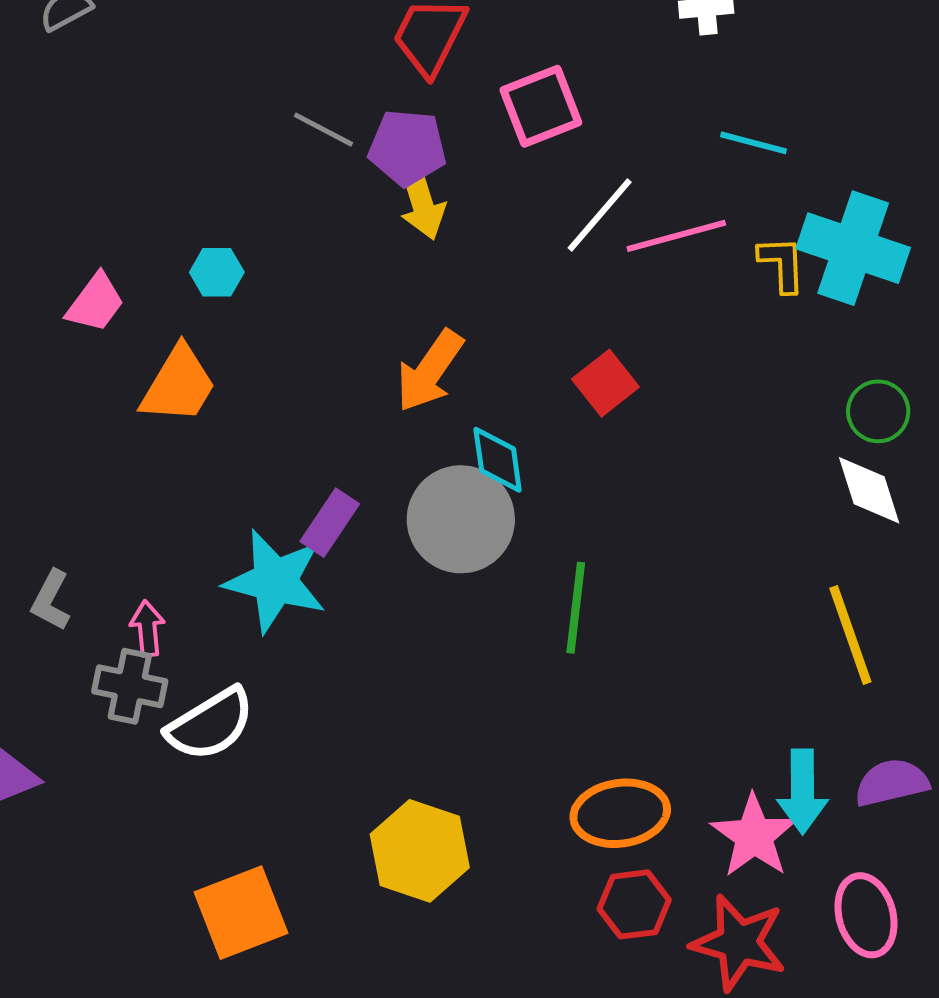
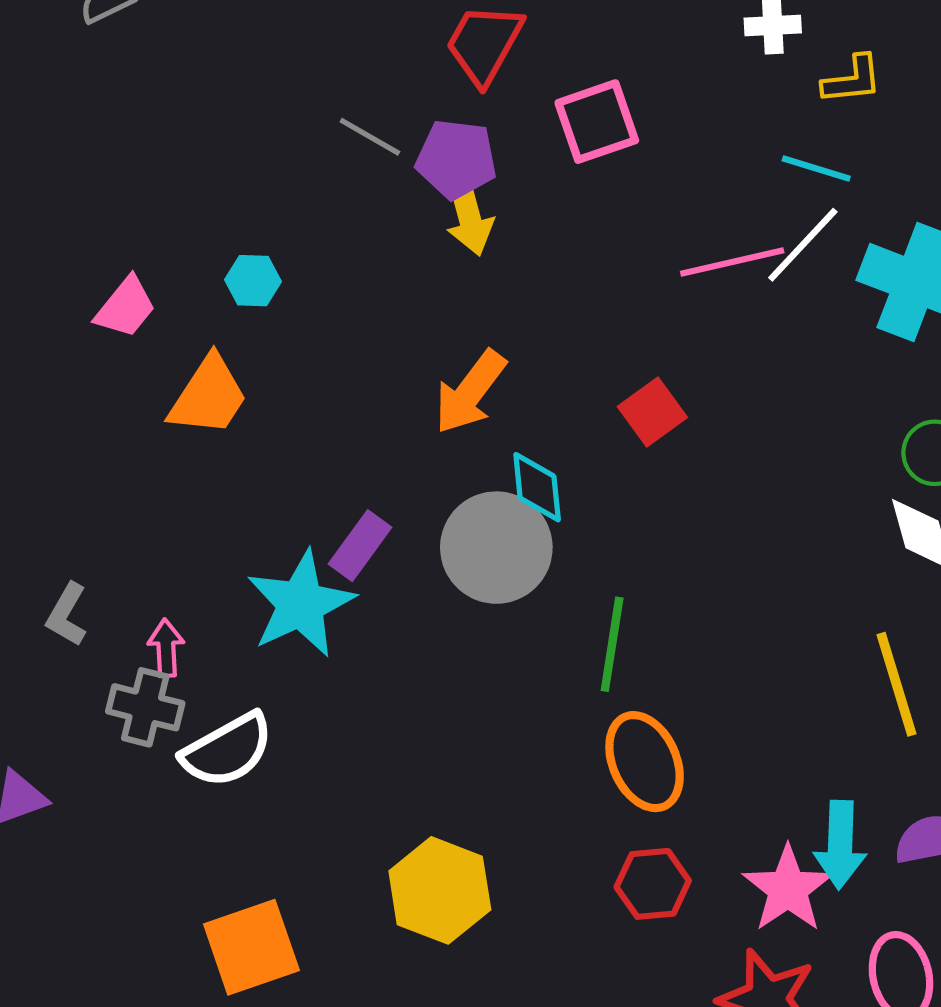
white line: (600, 215) -> (803, 245), moved
yellow L-shape: (782, 264) -> (852, 80), moved, turned 84
cyan star: (275, 581) -> (301, 604), turned 30
orange ellipse: (620, 813) -> (645, 762), moved, turned 72
red hexagon: (634, 904) -> (653, 884), moved

